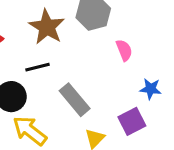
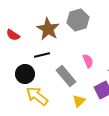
pink semicircle: (124, 50) -> (88, 61), moved

